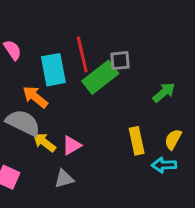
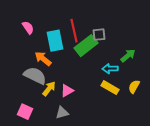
yellow rectangle: (137, 141) -> (110, 88), turned -48
yellow arrow: (44, 142) -> (49, 89), turned 91
cyan arrow: (164, 165) -> (110, 69), moved

